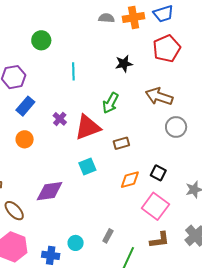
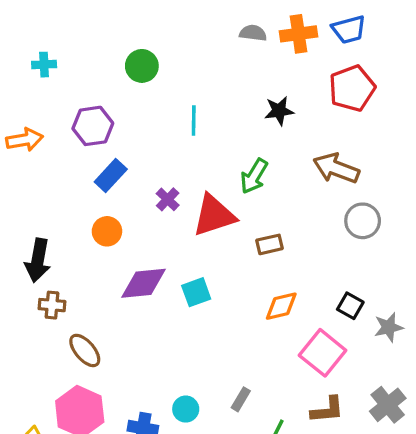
cyan square: (87, 167) -> (196, 292), moved
black square: (158, 173) -> (350, 306), moved
purple diamond: (50, 191) -> (144, 283), moved

